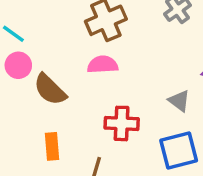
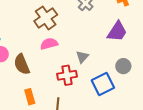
brown semicircle: (50, 89) -> (22, 64), turned 35
gray triangle: (179, 101) -> (82, 57), moved, turned 48

